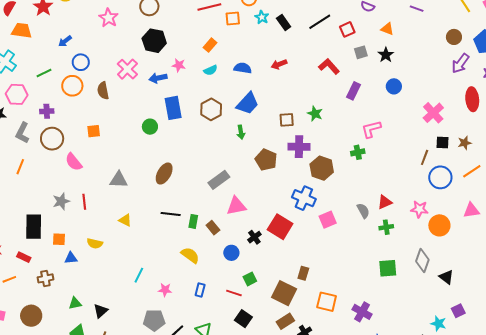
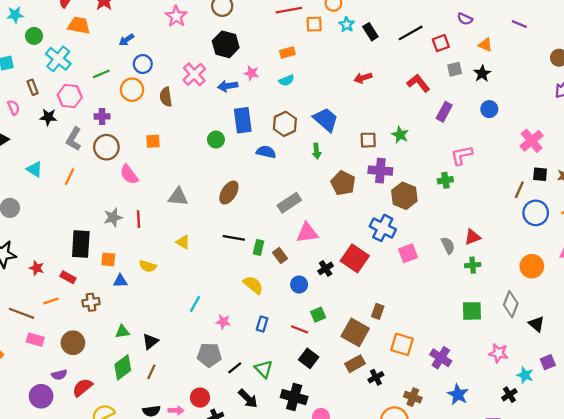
orange rectangle: (210, 45) -> (287, 52), turned 32
blue semicircle: (243, 68) -> (266, 152), moved
blue trapezoid: (248, 103) -> (326, 120), turned -95
pink star: (419, 209) -> (498, 353), moved

